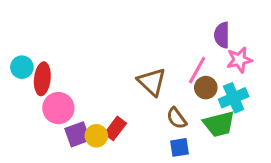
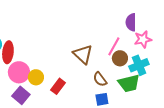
purple square: (77, 134) -> (21, 95), moved, turned -30
yellow circle: (96, 136) -> (36, 77), moved

